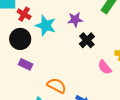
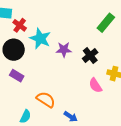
purple star: (75, 20) -> (64, 50), moved
black cross: (87, 40) -> (90, 55), moved

